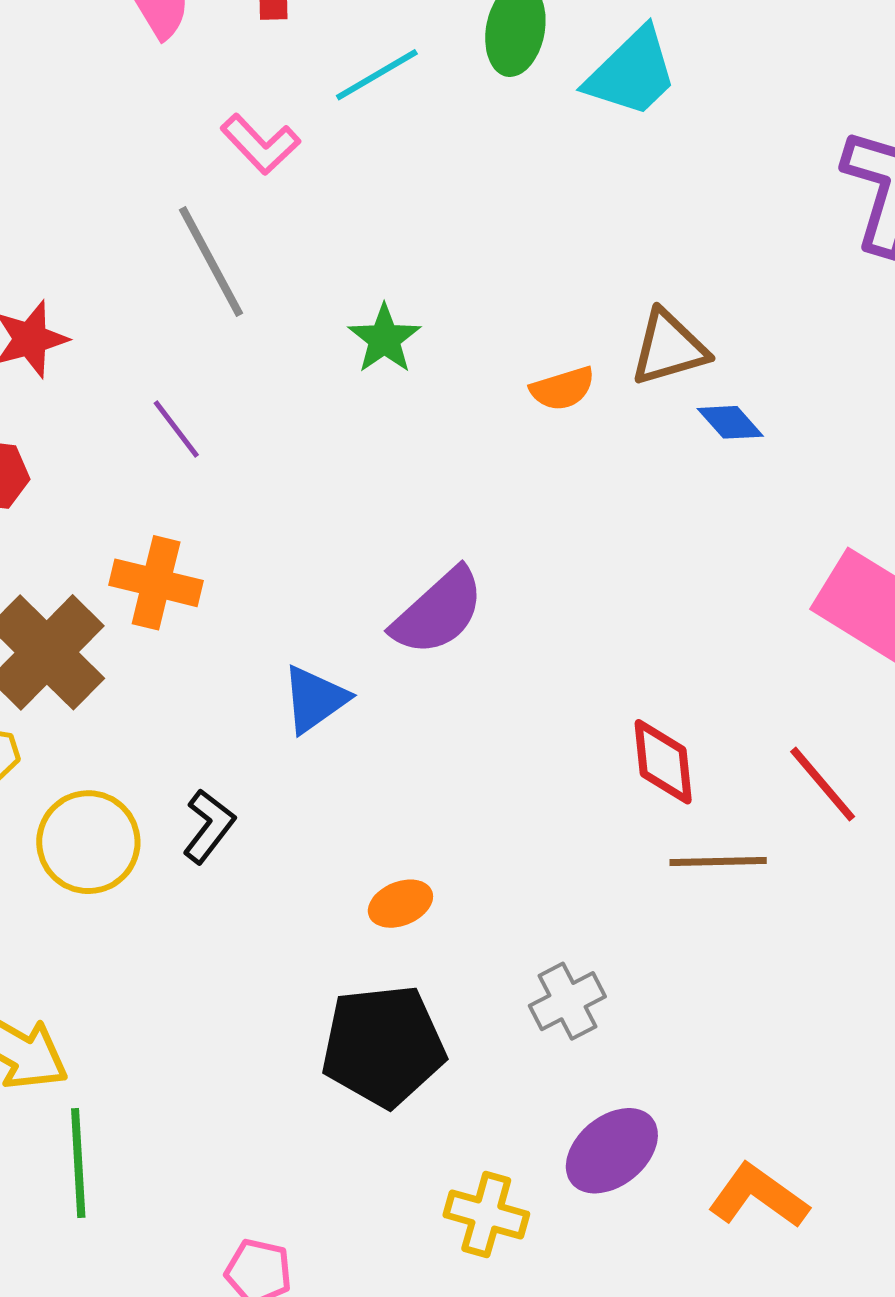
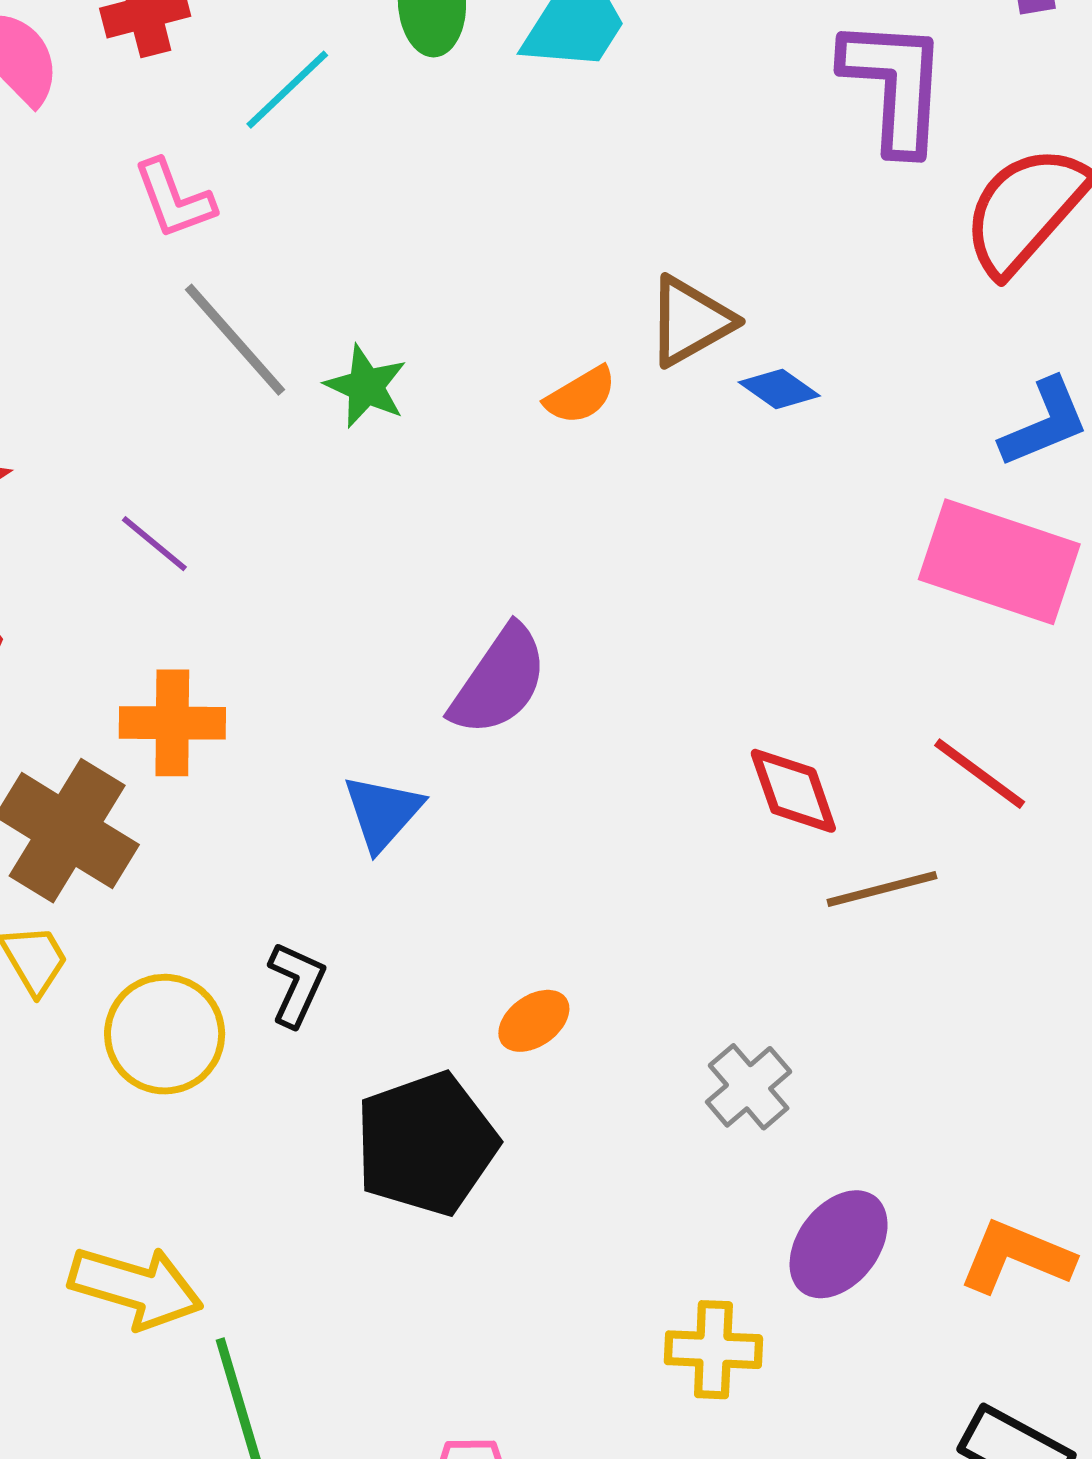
pink L-shape: (260, 144) -> (174, 199), turned 36
gray line: (211, 261) -> (235, 340), moved
black pentagon: (383, 1046) -> (426, 1144), moved

